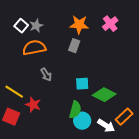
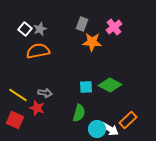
orange star: (79, 25) -> (92, 42), moved
gray rectangle: (74, 46) -> (82, 24), moved
gray arrow: (46, 75) -> (45, 93), moved, turned -48
green diamond: (104, 95) -> (110, 85), moved
cyan circle: (82, 121) -> (97, 129), moved

